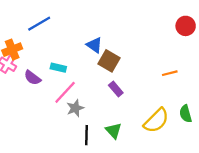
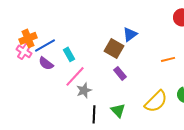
blue line: (39, 24) -> (45, 45), moved
blue triangle: (94, 45) -> (130, 34), moved, turned 49
cyan rectangle: (58, 68) -> (69, 54), turned 48

